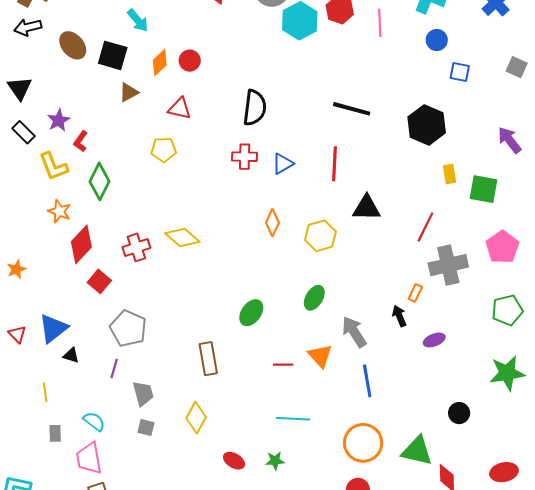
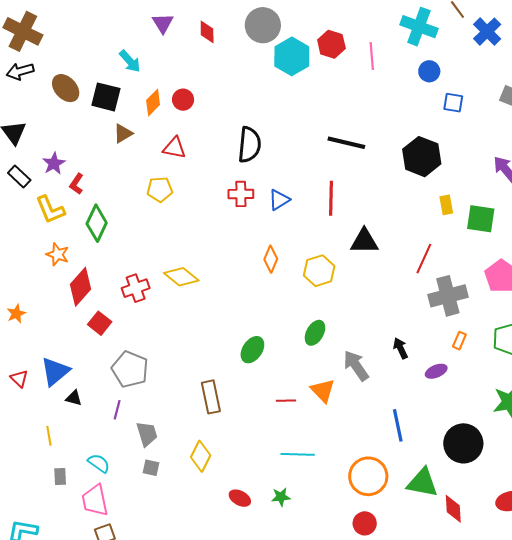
orange rectangle: (415, 293) -> (459, 341), moved
blue line: (367, 381) -> (398, 425), moved
black circle: (459, 413) -> (463, 443), size x1.8

